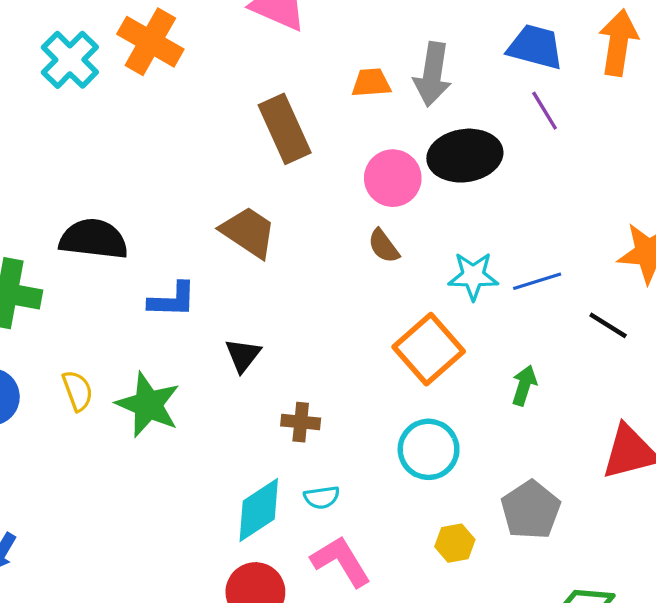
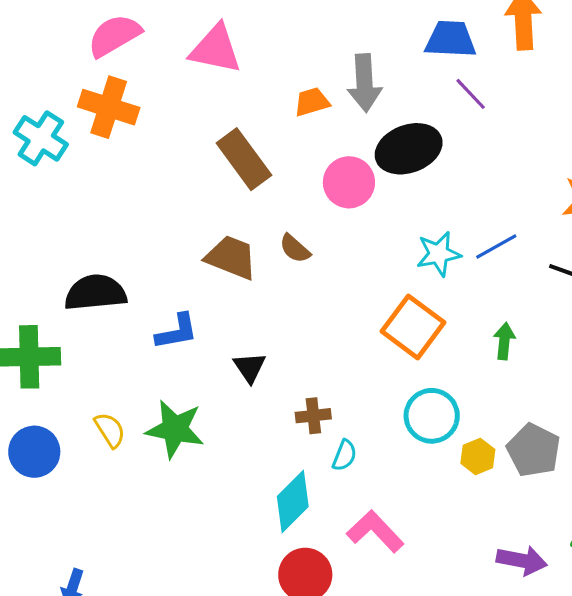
brown semicircle: (384, 246) -> (295, 249), moved
cyan semicircle: (322, 497) -> (344, 455), moved, turned -48
yellow hexagon: (455, 543) -> (478, 456), moved

